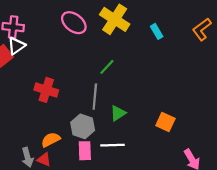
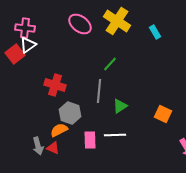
gray hexagon: (83, 126) -> (70, 113), moved

